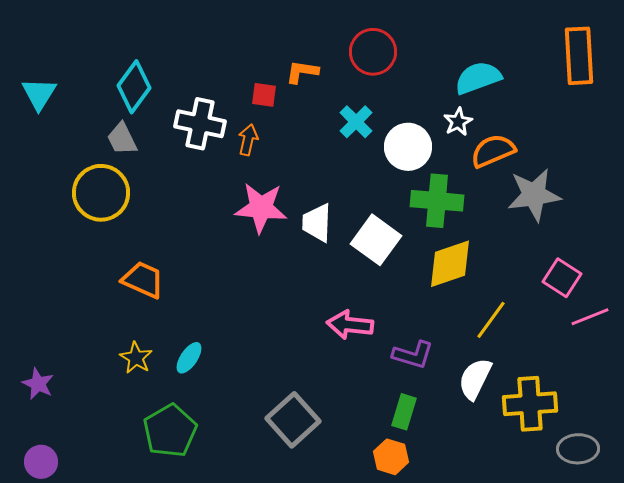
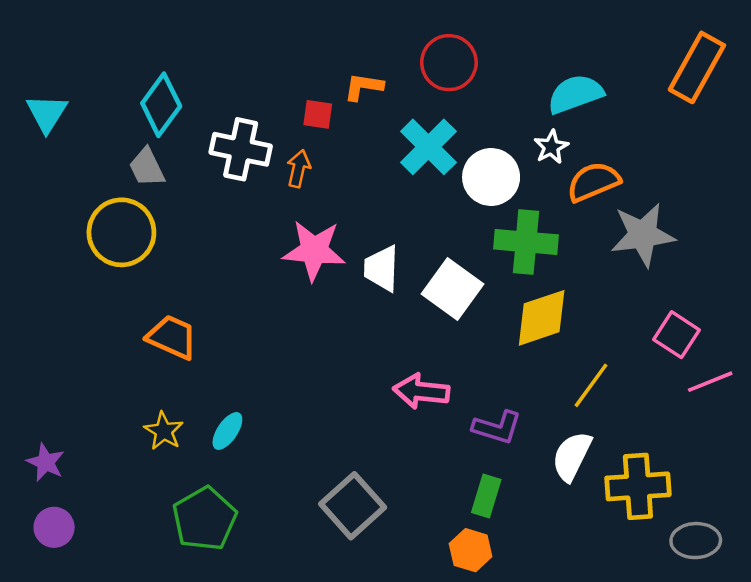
orange rectangle: (579, 56) -> (697, 67), turned 32
cyan cross: (356, 122) -> (428, 147), size x1.4
purple circle: (41, 462) -> (54, 527), moved

